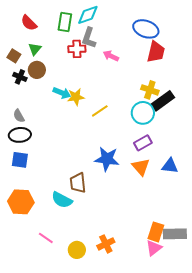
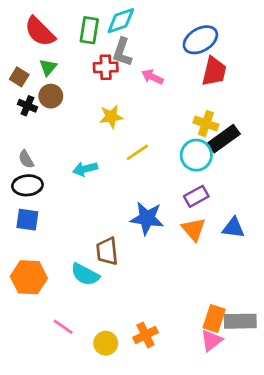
red semicircle: (29, 23) -> (40, 32), size x1.4
blue ellipse: (146, 29) -> (200, 40), turned -50
cyan arrow: (62, 93) -> (85, 169), moved, turned 144
yellow star: (76, 97) -> (111, 117), moved

